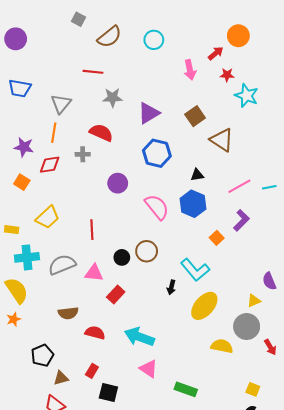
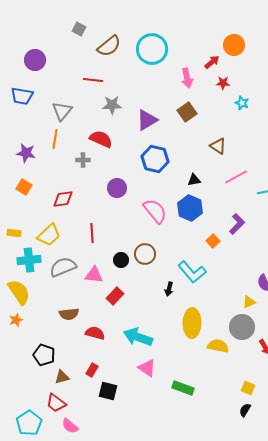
purple circle: (16, 39) -> (35, 60), moved
cyan circle: (154, 40) -> (152, 49), size x1.6
cyan star: (247, 96) -> (242, 103), size x0.6
brown square: (195, 116) -> (187, 112), moved
brown triangle: (222, 140) -> (218, 146), size x0.7
red diamond: (50, 165) -> (63, 199), moved
pink line: (239, 186) -> (236, 177), moved
yellow trapezoid: (48, 217) -> (49, 235), moved
yellow ellipse: (204, 306) -> (192, 323), moved, turned -40
black pentagon: (42, 355) -> (44, 355), turned -30

